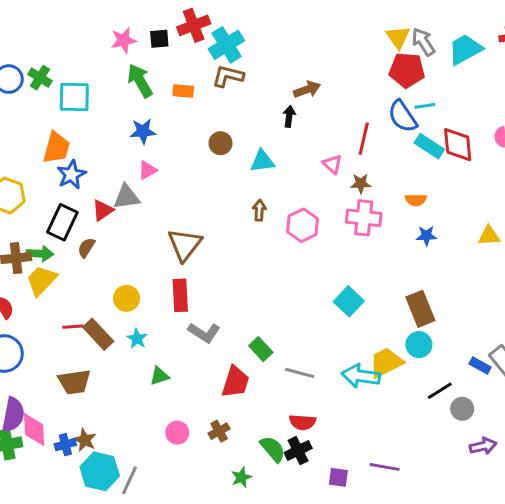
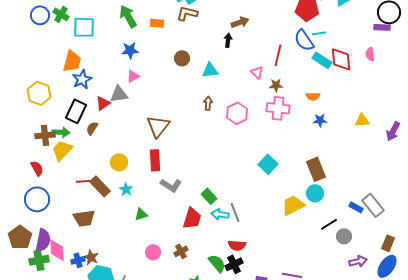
gray line: (300, 373) -> (235, 212), turned 54
cyan arrow: (361, 376) -> (220, 214), moved, size x0.7

